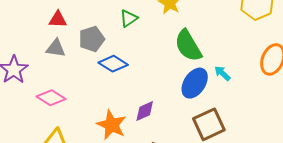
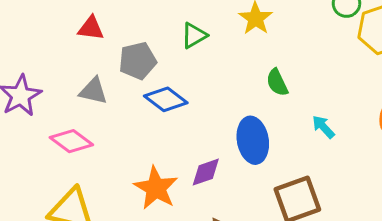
green semicircle: (188, 46) -> (277, 83), size x0.6
gray triangle: (56, 48) -> (93, 91), moved
blue ellipse: (195, 83) -> (253, 140), moved, turned -48

